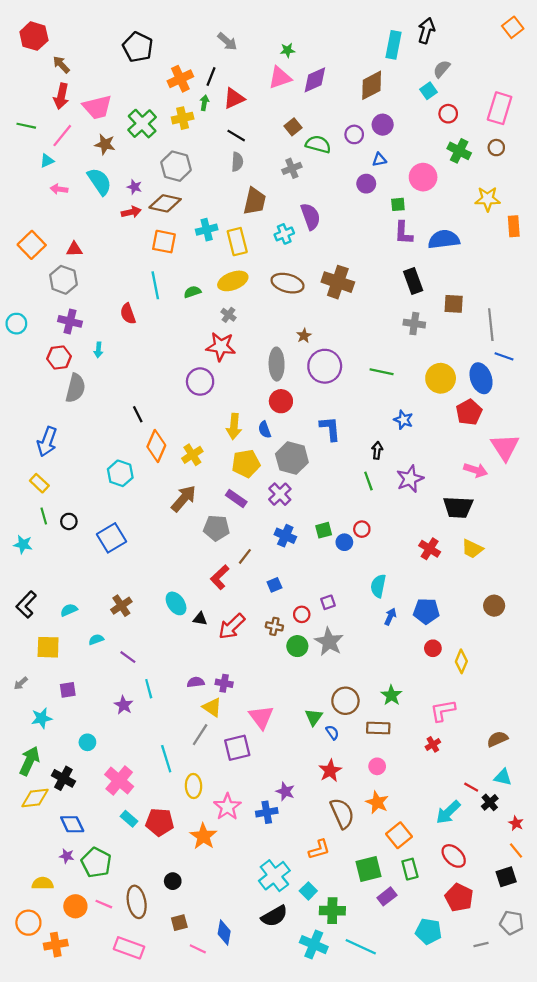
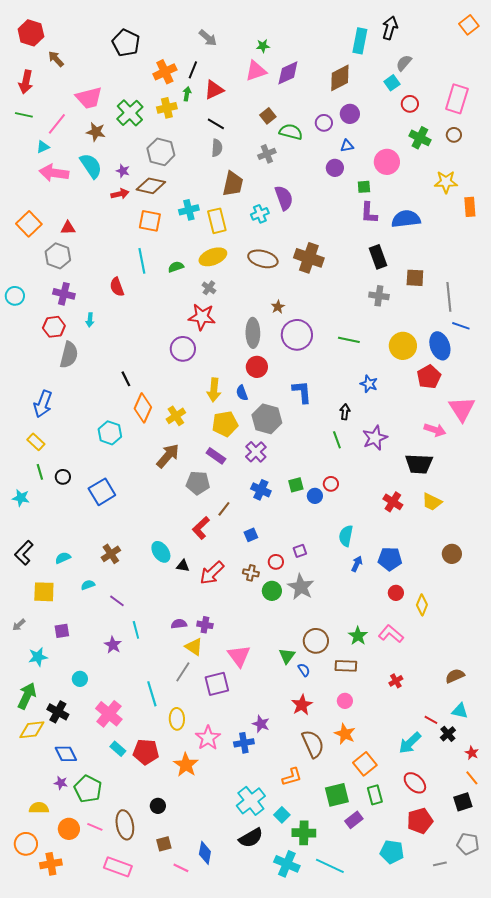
red arrow: (61, 96) -> (26, 82), moved
pink arrow: (59, 189) -> (54, 173), size x1.8
pink L-shape: (443, 711) -> (391, 634), moved, turned 50
red pentagon: (459, 898) -> (420, 821), turned 30

